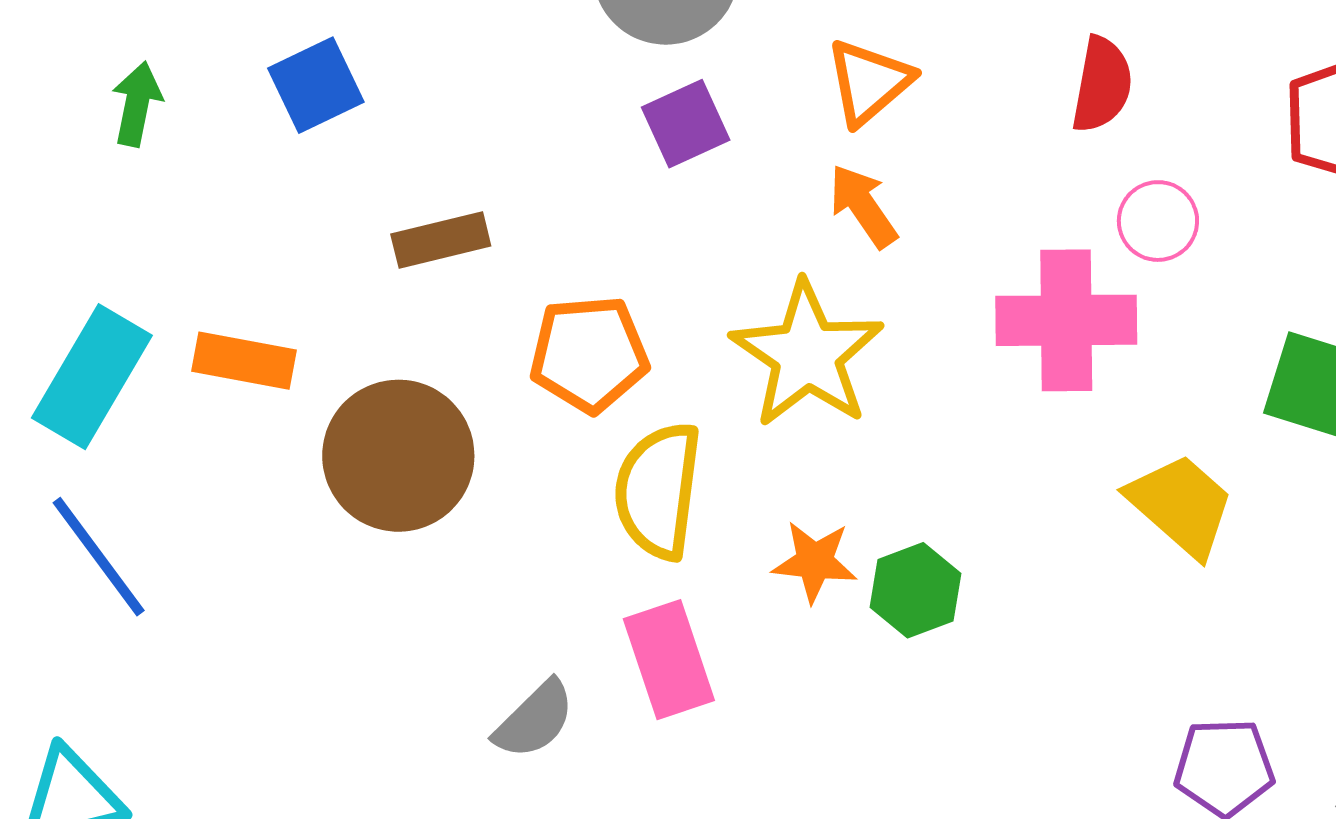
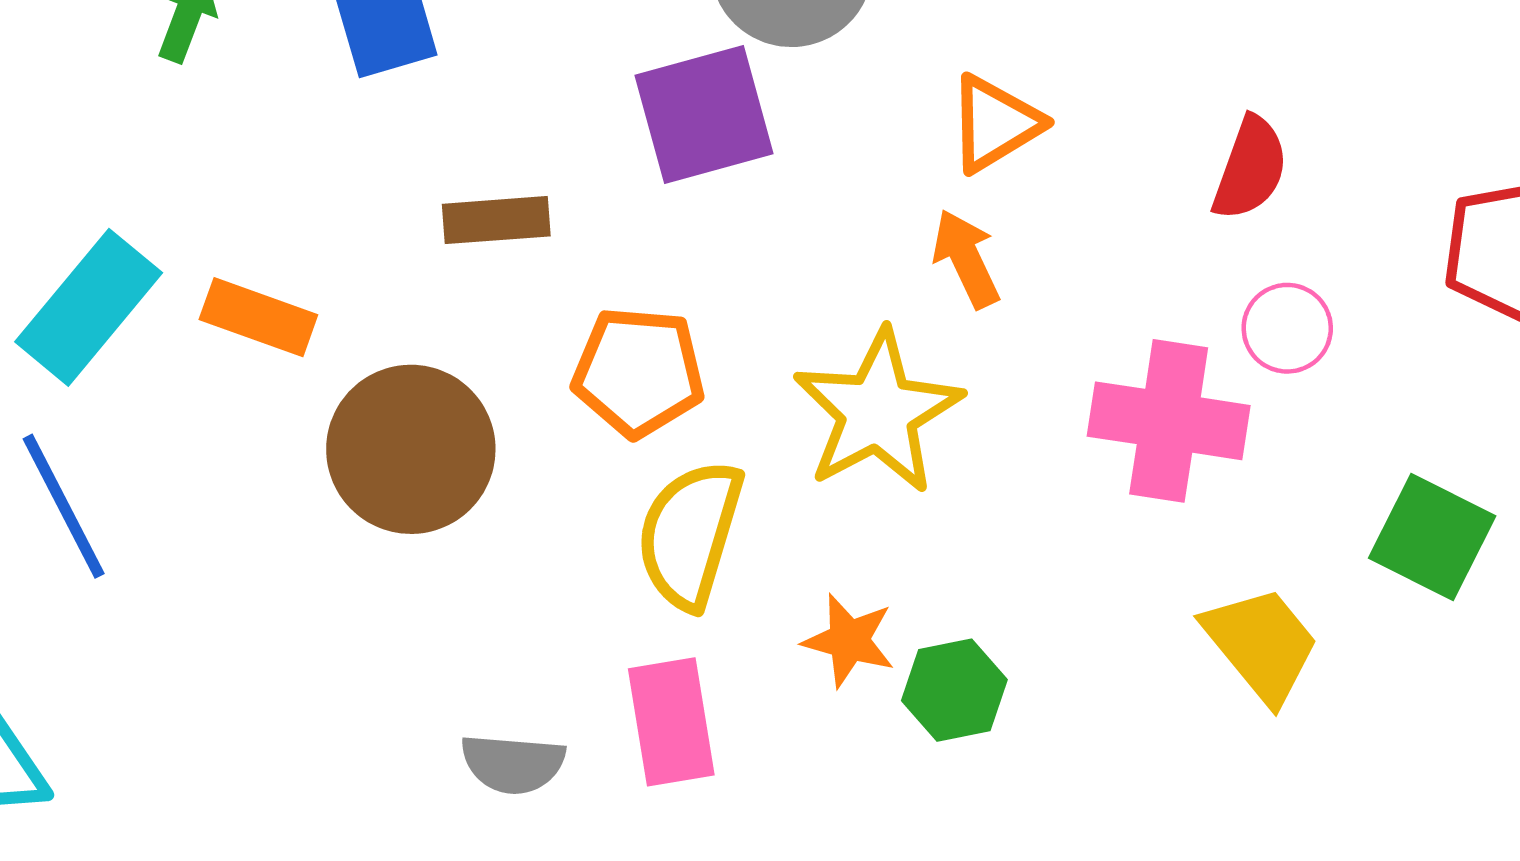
purple square: (686, 124) -> (704, 115), moved, size x1.5
gray semicircle: (534, 720) -> (513, 764), turned 40

